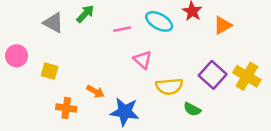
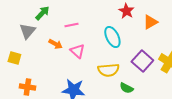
cyan ellipse: (159, 21) -> (112, 37), moved, turned 35
gray triangle: (53, 23) -> (27, 31), moved, turned 42
pink triangle: (143, 60) -> (77, 51), moved
orange arrow: (95, 91) -> (55, 44), moved

